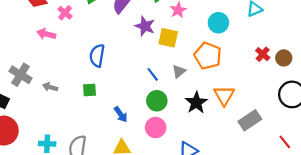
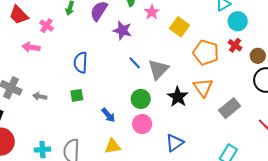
cyan circle: (218, 23) -> (238, 21), moved
yellow square: (168, 38) -> (180, 27), moved, turned 30
orange pentagon: (208, 56) -> (206, 53), moved
brown circle: (284, 58) -> (258, 56), moved
gray triangle: (179, 71) -> (158, 69), size x1.6
blue line: (153, 74) -> (135, 63), moved

